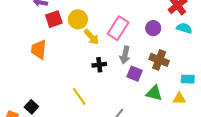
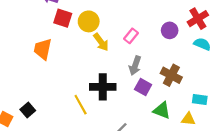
red square: (54, 19) -> (63, 18), turned 30
pink rectangle: (118, 28) -> (131, 36), size x0.6
purple circle: (153, 28) -> (170, 30), moved
black cross: (99, 65) -> (103, 87), moved, size x1.6

